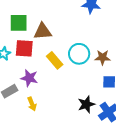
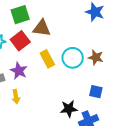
green square: (19, 23) -> (20, 15), turned -30
red square: (24, 48) -> (20, 41), turned 36
brown star: (103, 57) -> (96, 57), moved

